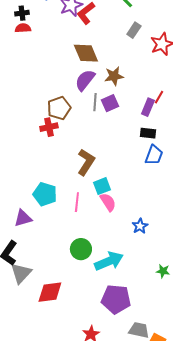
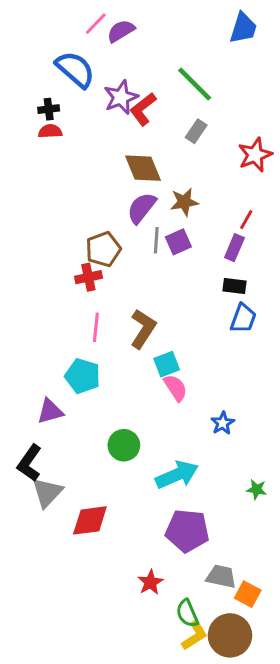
gray rectangle: (134, 30) -> (196, 131), moved
red line: (159, 97) -> (246, 220), moved
pink line: (77, 202) -> (96, 327), moved
green circle: (81, 249) -> (124, 445), moved

